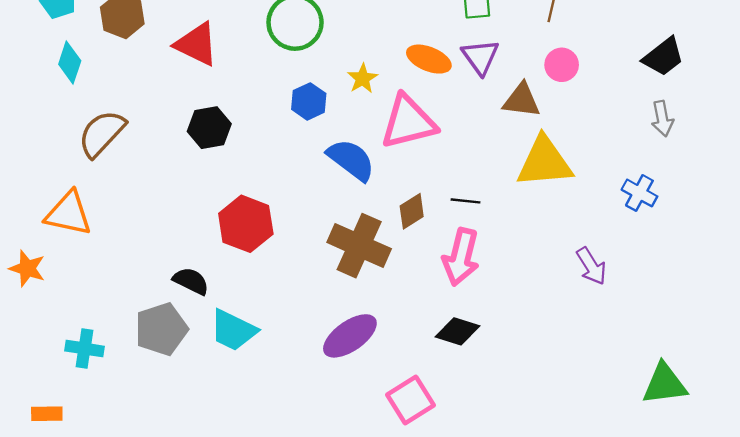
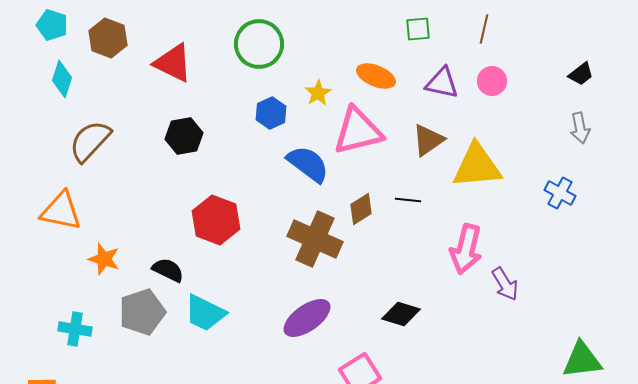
purple triangle: (480, 57) -> (442, 83), moved, turned -42
black trapezoid: (663, 57) -> (581, 74), size x0.7
brown triangle: (522, 100) -> (428, 140), moved, turned -42
pink arrow: (461, 257) -> (466, 249), moved
purple arrow: (591, 266) -> (505, 284), moved
orange star: (27, 268) -> (104, 259), moved

